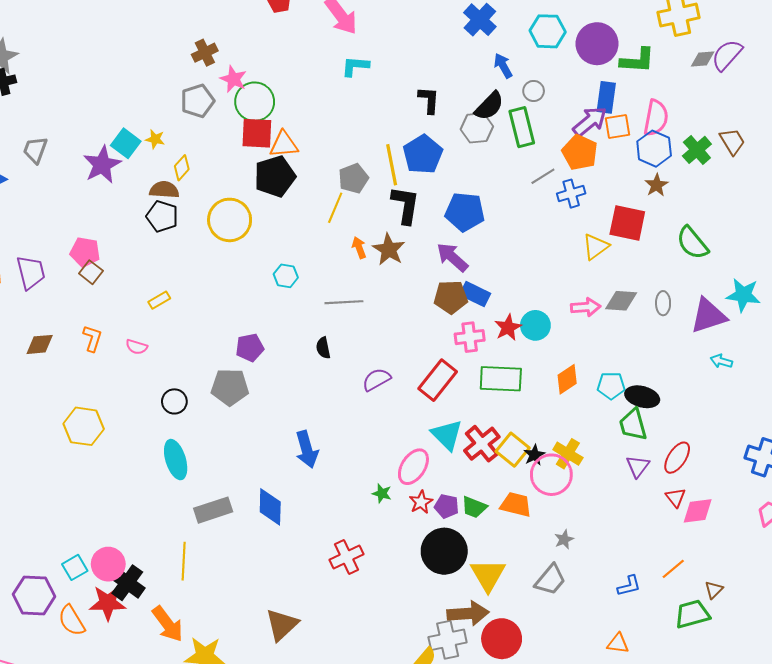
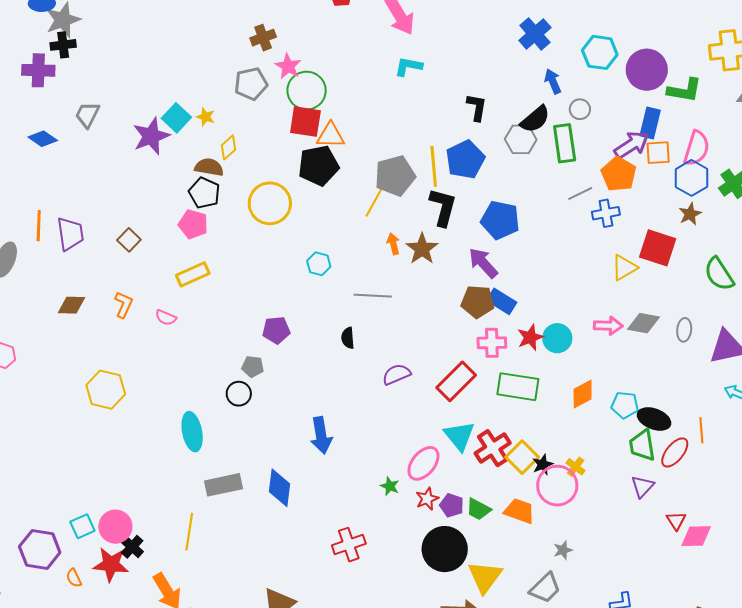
gray pentagon: (353, 178) -> (395, 176), size x1.4
pink pentagon: (85, 252) -> (193, 224), moved
yellow rectangle: (159, 300) -> (193, 274), size x1.5
gray pentagon: (230, 387) -> (253, 367), size x0.6
black circle: (174, 401) -> (239, 394), moved
yellow cross: (568, 454) -> (576, 467), size x0.7
red ellipse: (677, 458) -> (675, 452), moved
orange line: (673, 569) -> (701, 430), moved, turned -60
black cross: (127, 583) -> (132, 547), size x0.7
orange semicircle: (72, 621) -> (74, 578), size x0.6

